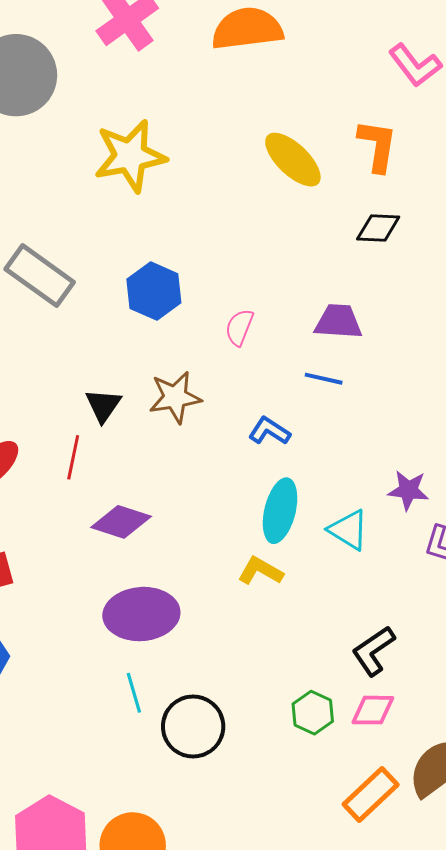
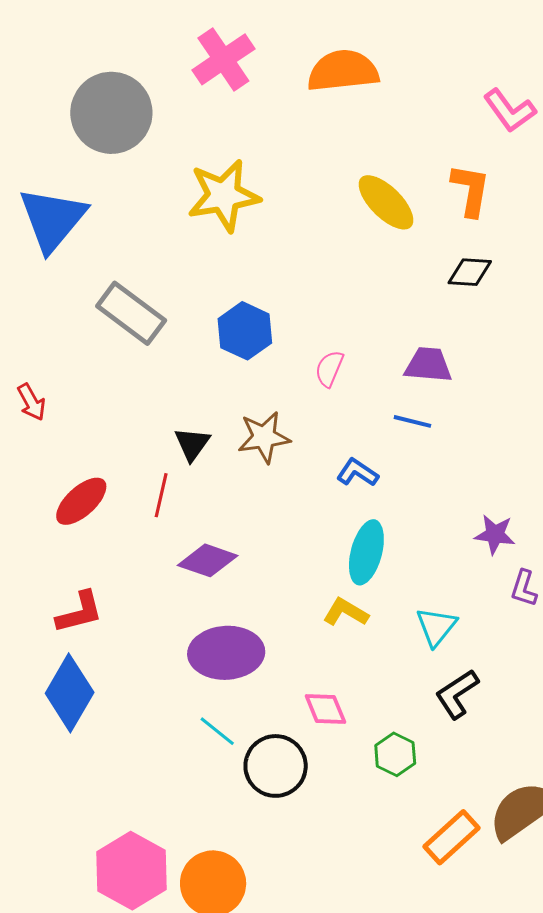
cyan triangle: (348, 530) -> (436, 627), moved, turned 36
cyan line: (134, 693) -> (217, 731), turned -36
pink diamond: (373, 710) -> (325, 709), moved, turned 66

